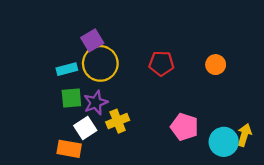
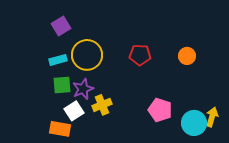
purple square: (92, 40) -> (61, 26), moved

